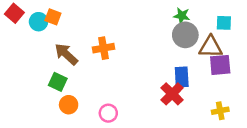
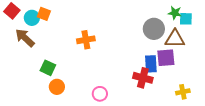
green star: (182, 16) -> (175, 13), moved
brown arrow: (66, 54) -> (25, 38), moved
purple square: (220, 65) -> (166, 58), moved
red cross: (172, 94) -> (143, 78), turned -30
pink circle: (108, 113) -> (100, 94), moved

